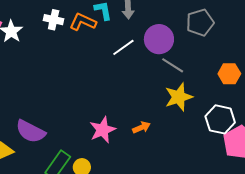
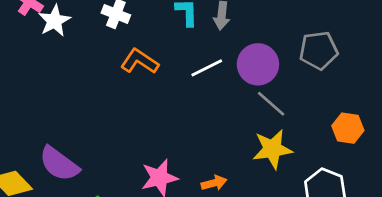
orange L-shape: (83, 22) -> (140, 61), moved

